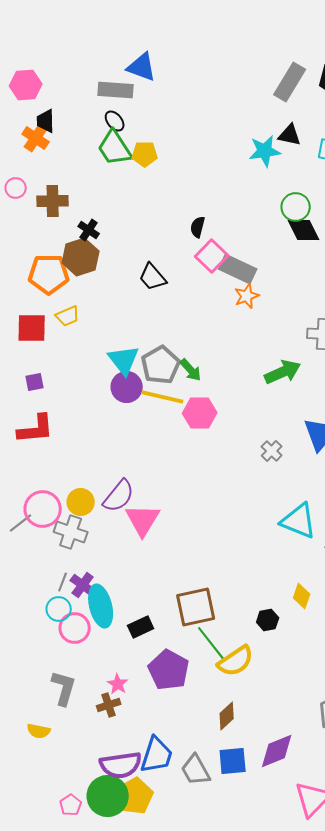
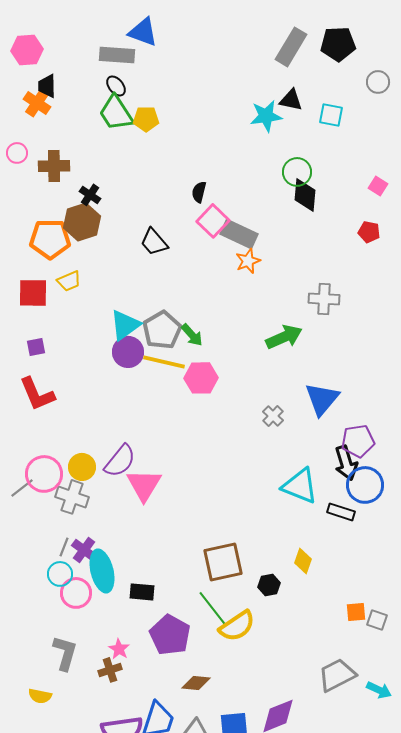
black diamond: (304, 230) -> (305, 195), turned 32
cyan triangle: (124, 360) -> (125, 325), turned 32
red L-shape: (36, 429) -> (37, 394), turned 72
brown square: (196, 607) -> (223, 562), moved
black rectangle: (141, 627) -> (142, 592), turned 30
brown diamond: (227, 716) -> (196, 683), moved, turned 48

